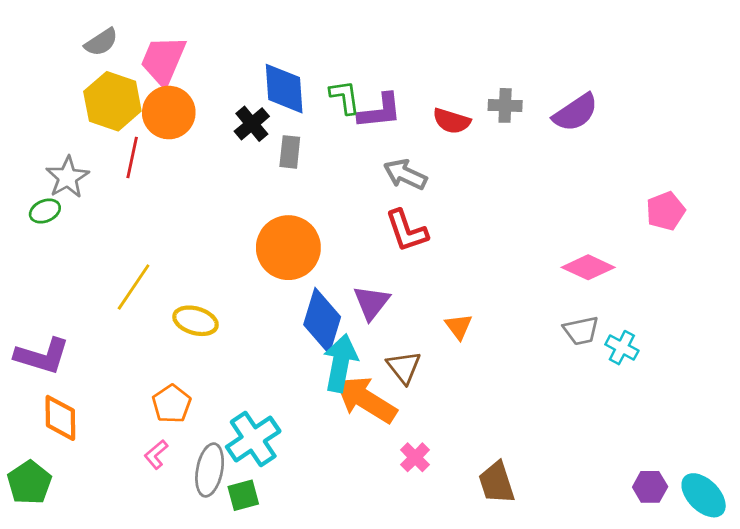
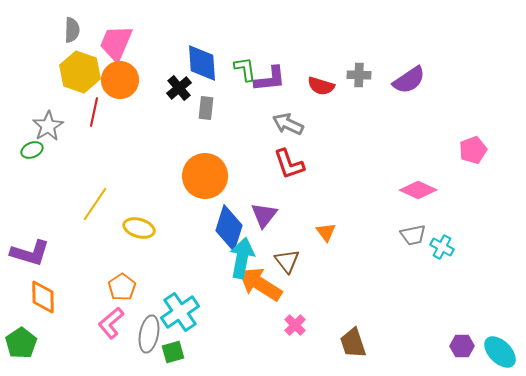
gray semicircle: (101, 42) -> (72, 30), turned -55
pink L-shape: (156, 454) -> (111, 323), size x1.5

